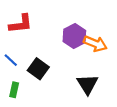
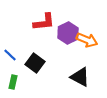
red L-shape: (21, 24) -> (44, 22), moved
black triangle: (88, 84) -> (80, 77), turned -30

